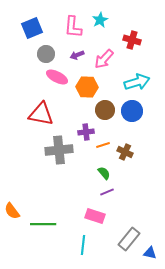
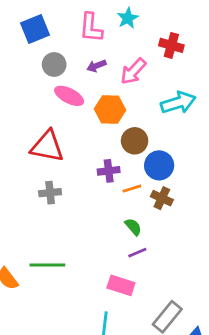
blue circle: (132, 111) -> (159, 165), moved
gray cross: (59, 150) -> (50, 193), moved, size x0.6
green line: (43, 224) -> (47, 265), moved

